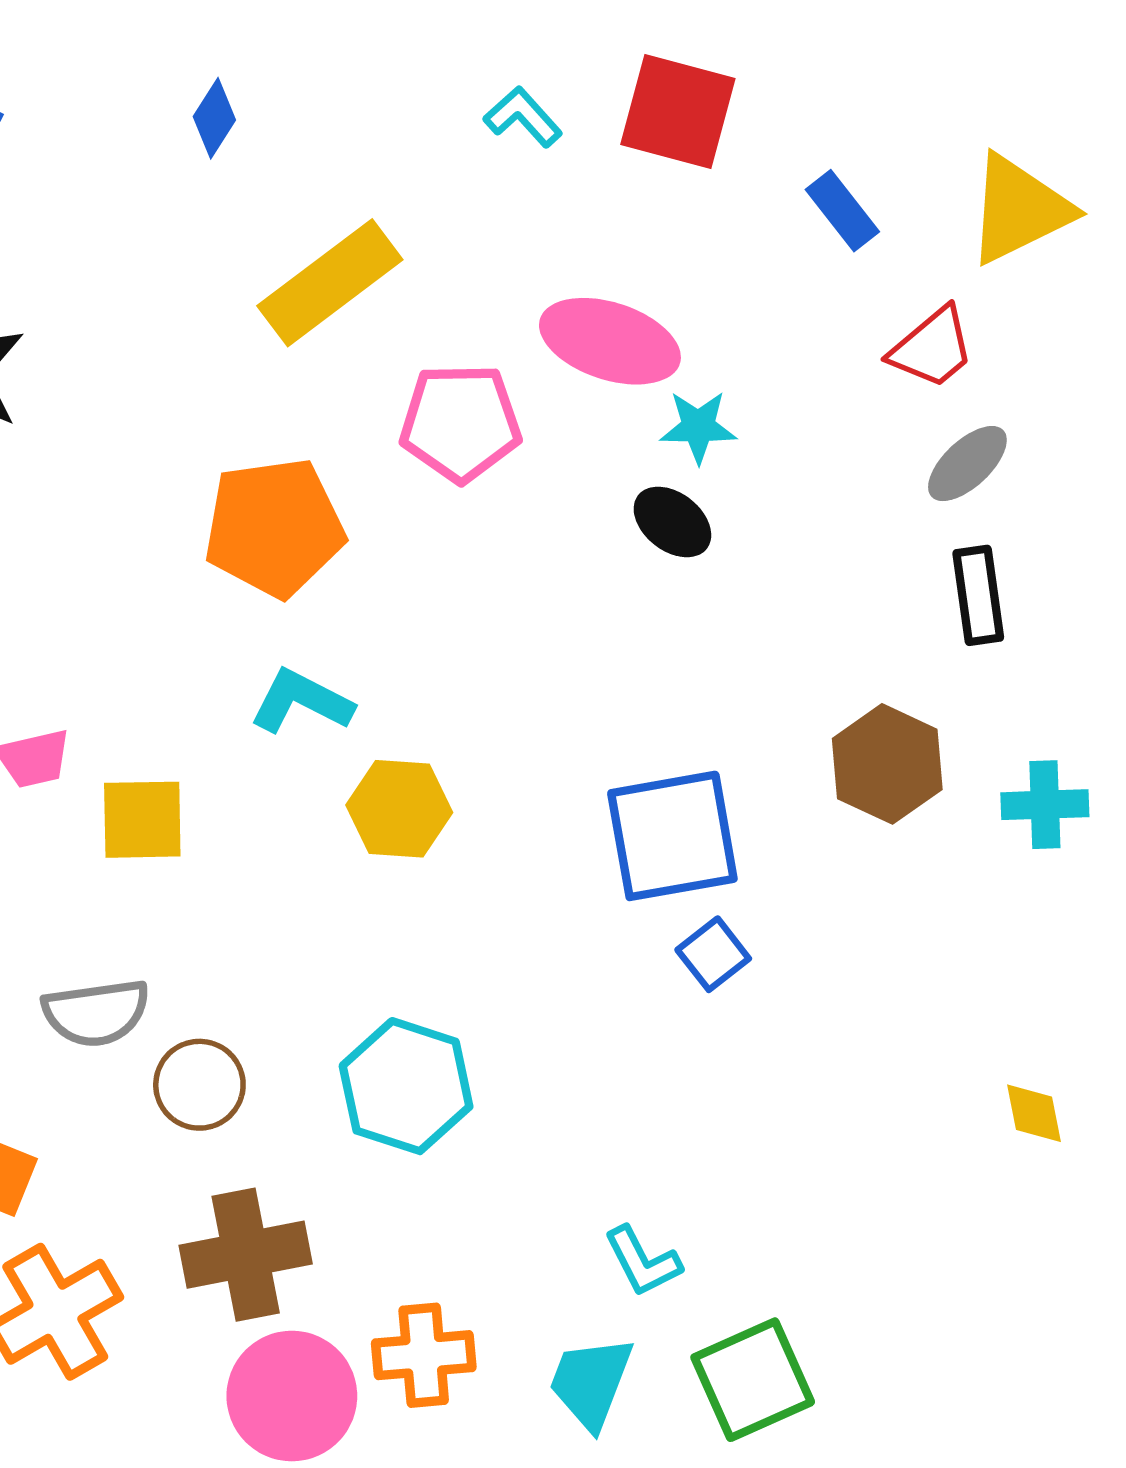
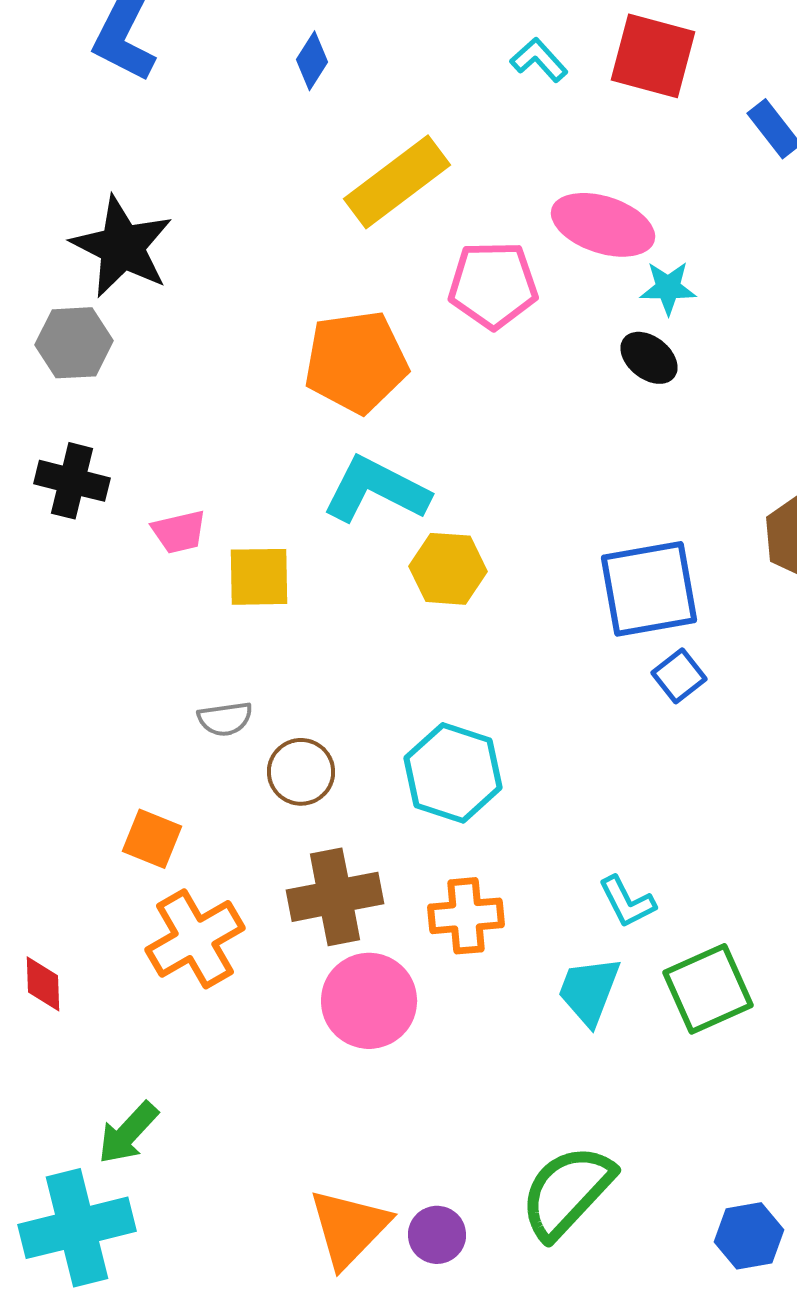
cyan L-shape: (301, 701) -> (376, 490), size x1.4
gray semicircle: (96, 1013) -> (225, 719), size x0.7
orange cross: (424, 1355) -> (466, 916), moved

